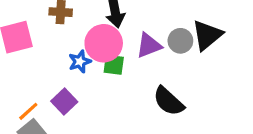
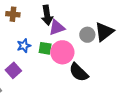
pink circle: (104, 43) -> (62, 52), moved
purple triangle: (149, 45) -> (57, 28), moved

